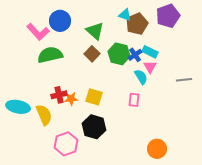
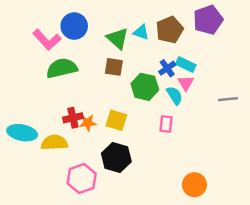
cyan triangle: (125, 15) -> (141, 32), moved
brown square: (92, 54) -> (114, 67), turned -35
green hexagon: (119, 54) -> (145, 87), moved
yellow semicircle: (44, 115) -> (54, 143), turned -70

